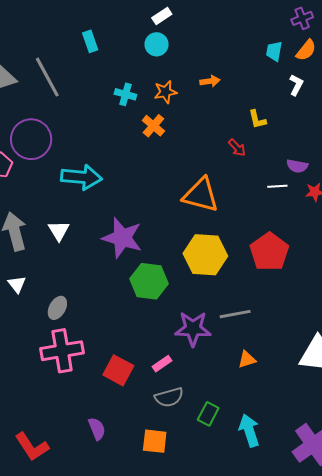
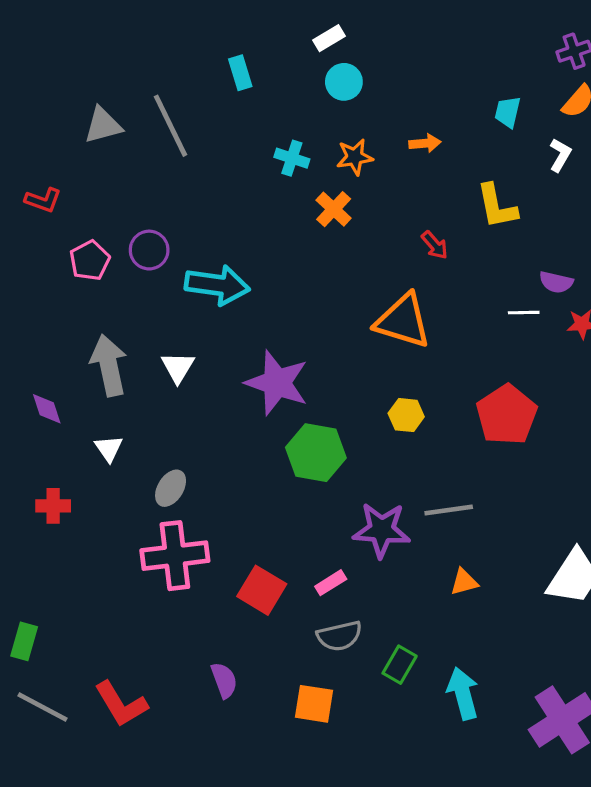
white rectangle: (162, 16) -> (329, 38), moved
cyan trapezoid: (274, 51) -> (508, 112), moved
yellow L-shape: (257, 119) -> (497, 206), size x1.5
purple circle: (31, 139) -> (149, 250), moved, size x0.6
red arrow: (237, 148) -> (435, 245), moved
yellow hexagon: (205, 255) -> (406, 415), size x0.5

